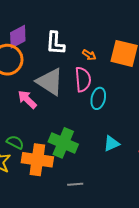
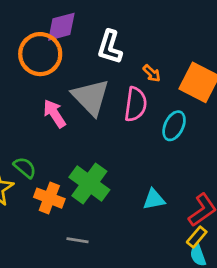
cyan ellipse: (98, 98) -> (174, 126), moved
orange cross: (37, 160) -> (49, 198), size x0.7
gray line: (75, 184) -> (77, 240), moved

